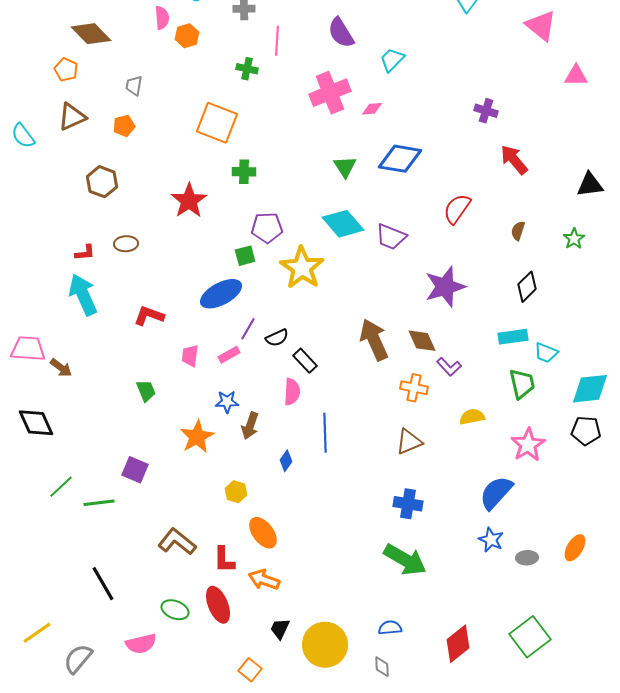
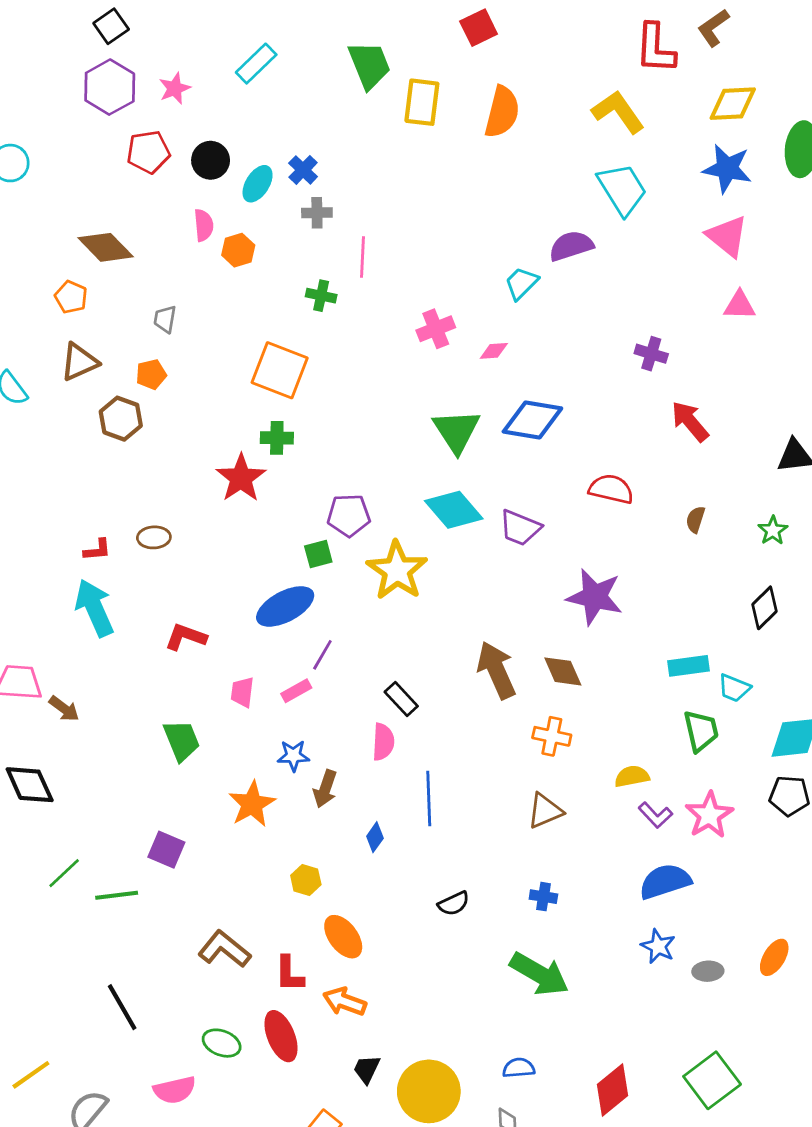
purple semicircle: (341, 33) -> (571, 246), moved, turned 104
pink triangle: (576, 76) -> (740, 305), moved
pink cross: (330, 93) -> (436, 329), size x0.7
green triangle: (345, 167) -> (456, 431), size x1.5
green cross: (244, 172) -> (277, 438), moved
brown hexagon: (102, 182) -> (121, 419), moved
red semicircle: (457, 209) -> (611, 489), turned 68
purple star: (445, 287) -> (595, 597), turned 30
black diamond: (527, 287) -> (765, 608), moved
black semicircle: (277, 338) -> (454, 904), moved
purple L-shape: (449, 367) -> (655, 815), moved
green trapezoid: (146, 391) -> (182, 740), size x1.4
blue semicircle: (496, 493) -> (665, 881), turned 30
blue cross: (408, 504) -> (543, 897), size x0.7

